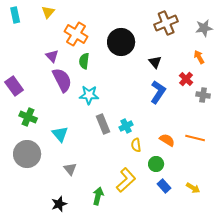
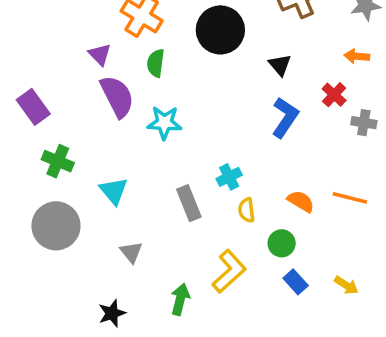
orange arrow: (199, 57) -> (357, 56), turned -56
gray rectangle: (103, 124) -> (189, 203), moved

